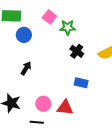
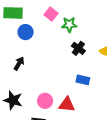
black arrow: (26, 68) -> (19, 64), moved

